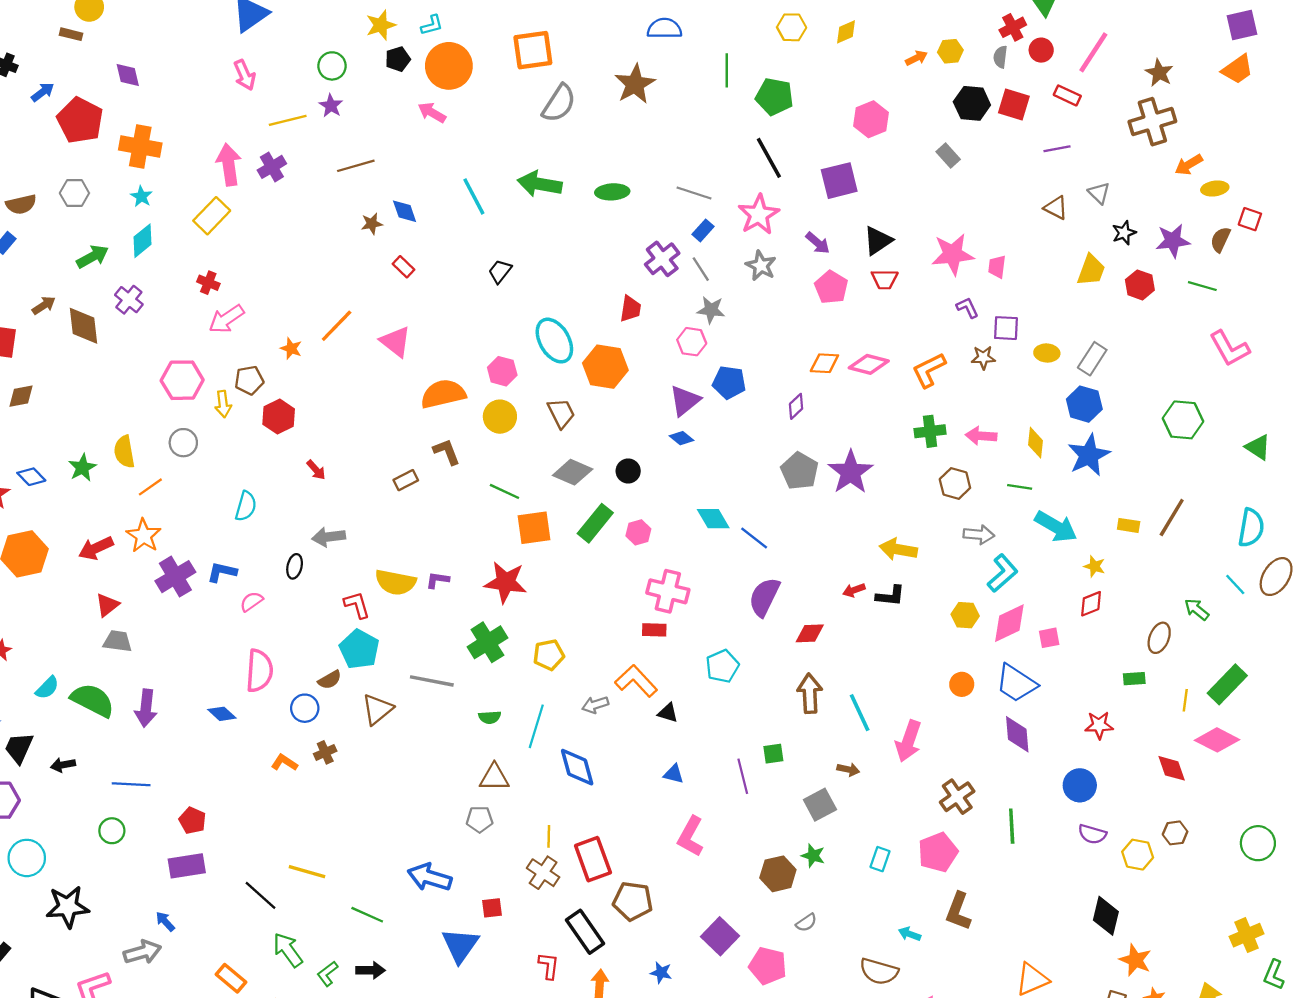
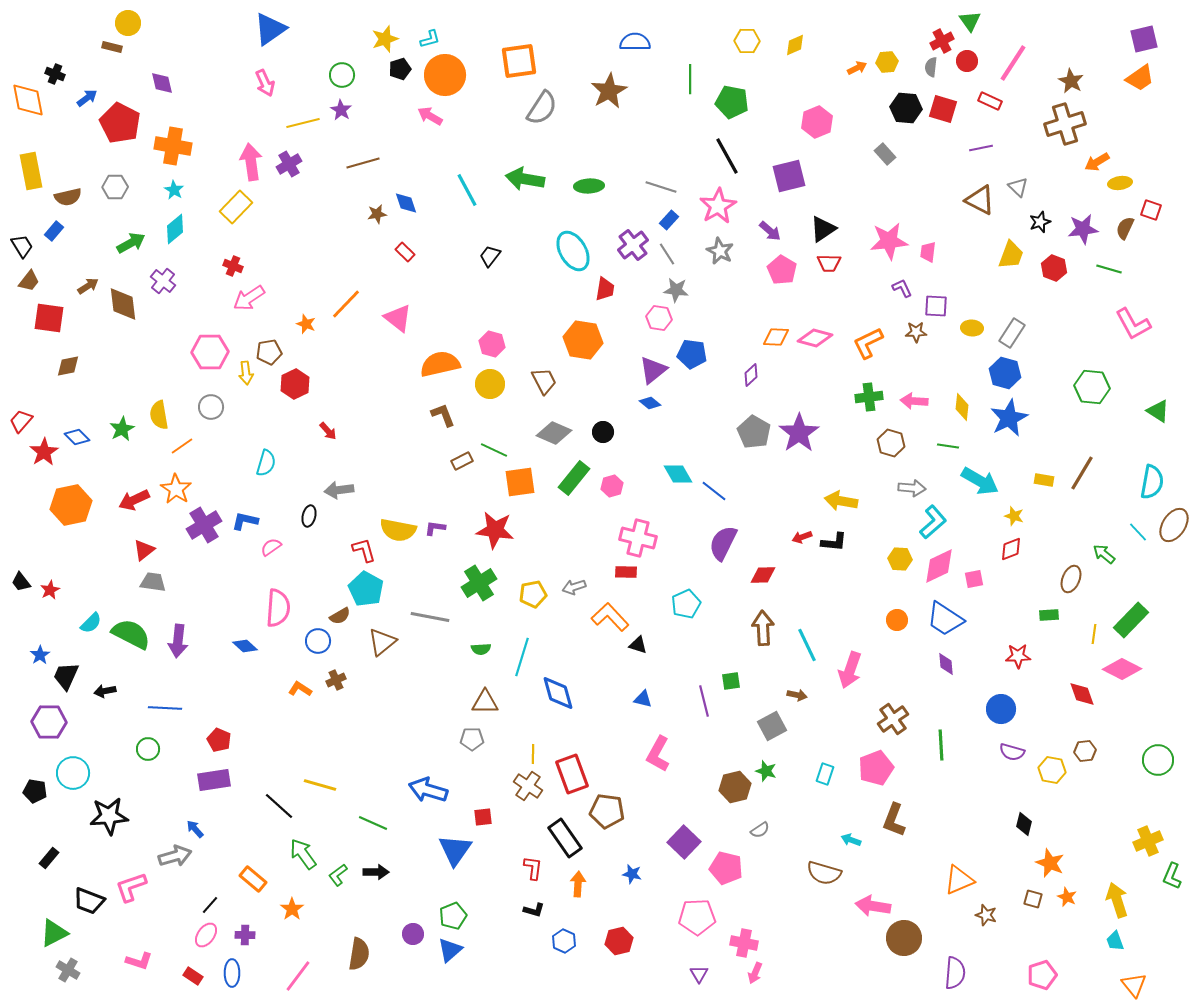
brown triangle: (1056, 208) -> (980, 200), size x1.4
cyan ellipse: (554, 341) -> (573, 251), moved
brown rectangle: (406, 480) -> (462, 461), moved
gray arrow: (595, 705) -> (574, 587), moved
purple diamond: (1017, 734) -> (946, 664), size x0.7
black diamond: (1106, 916) -> (1024, 824), size x0.7

